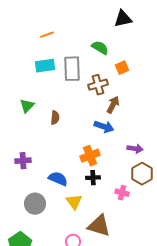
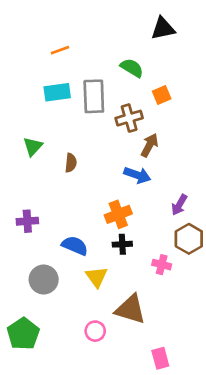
purple arrow: (135, 149) -> (179, 205), turned 112

